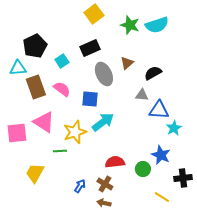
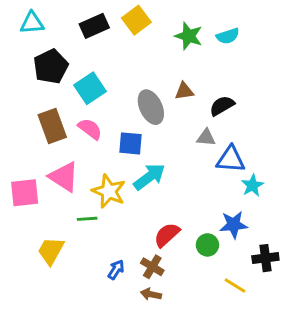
cyan semicircle: (157, 25) -> (228, 36), size x0.7
black rectangle: (90, 48) -> (94, 26), moved
cyan square: (62, 61) -> (90, 88), size x1.5
brown triangle: (127, 63) -> (184, 91), turned 32
cyan triangle: (18, 68) -> (32, 23), moved
yellow star: (75, 132) -> (109, 191), turned -30
blue star: (161, 155) -> (234, 225), turned -30
red semicircle: (115, 162) -> (167, 235), turned -36

